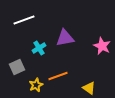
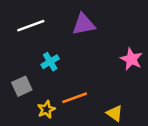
purple triangle: (65, 38) -> (84, 24), moved

